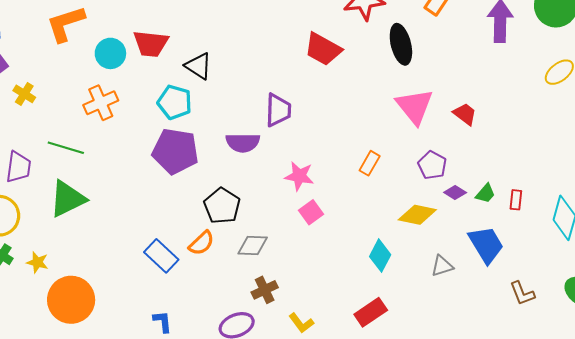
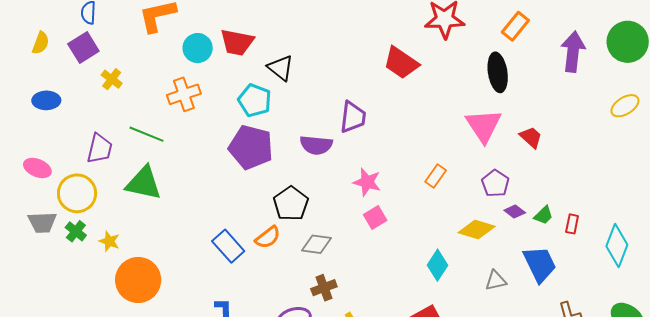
black ellipse: (401, 44) -> (498, 72), moved
green triangle: (68, 199) -> (144, 183), turned 33

